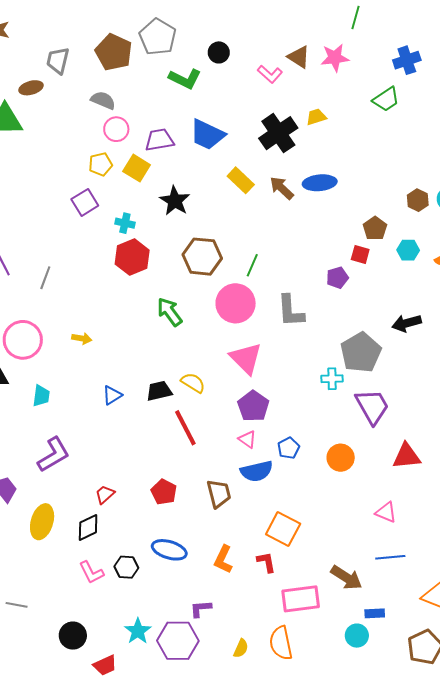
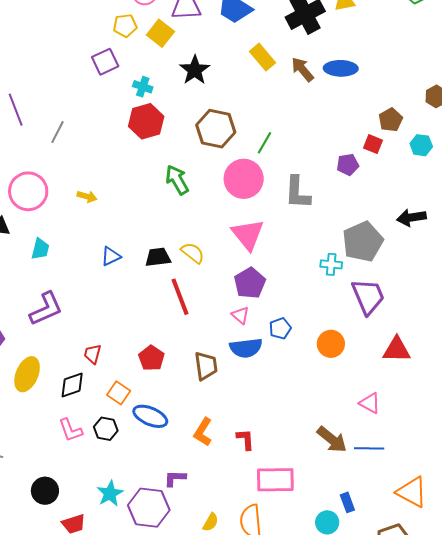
red trapezoid: (105, 494) -> (93, 354), turned -40
orange square: (283, 529) -> (119, 393), moved, size x0.7
brown arrow: (346, 578) -> (332, 439), moved
blue rectangle: (375, 613) -> (347, 502), turned 66

